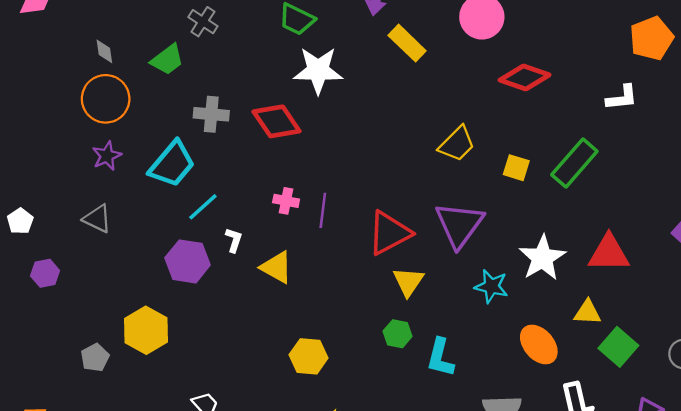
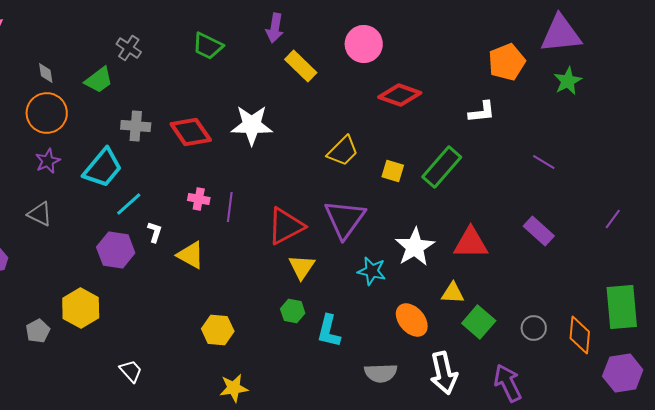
white star: (318, 70) -> (252, 125), moved

